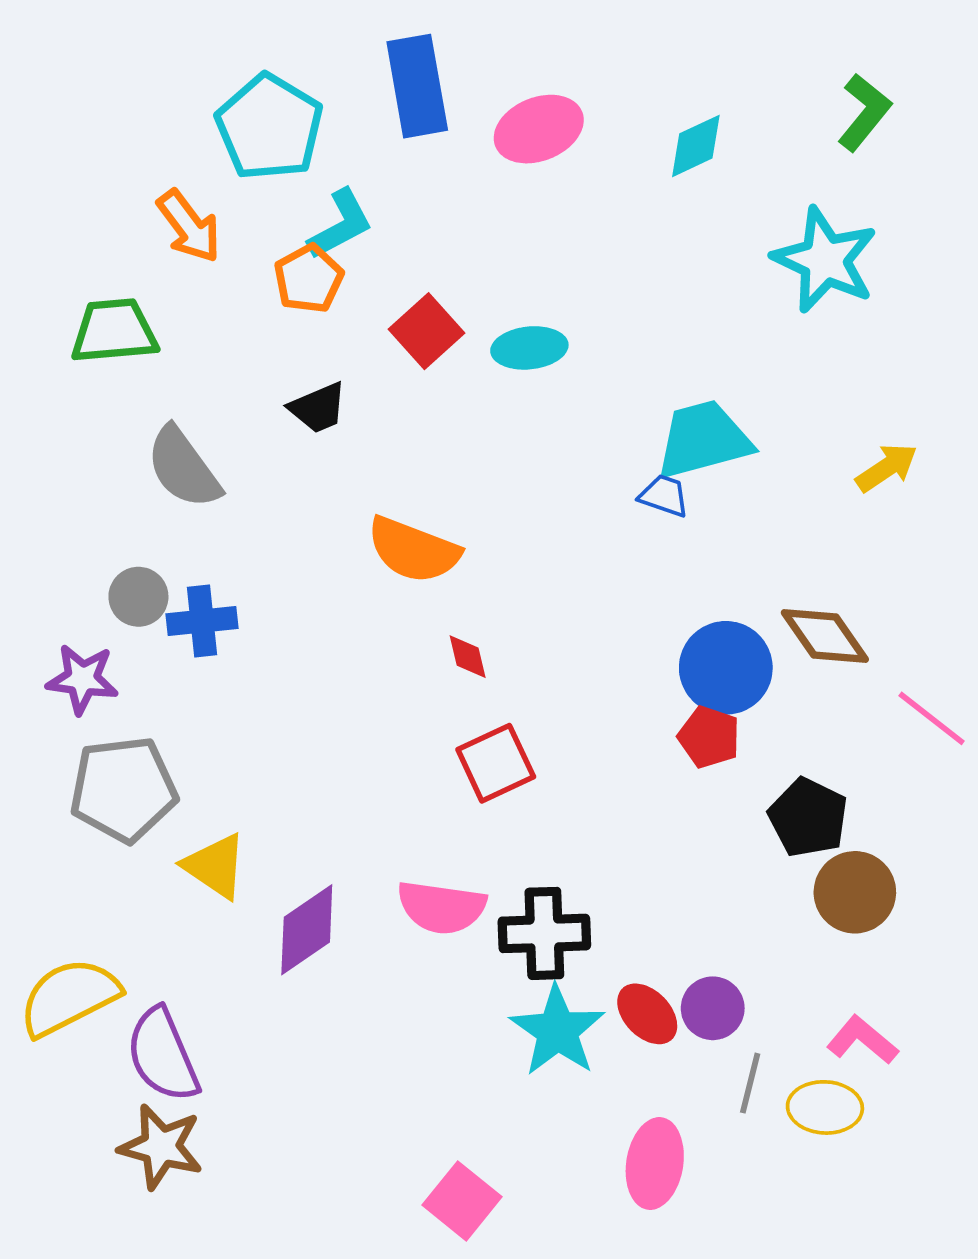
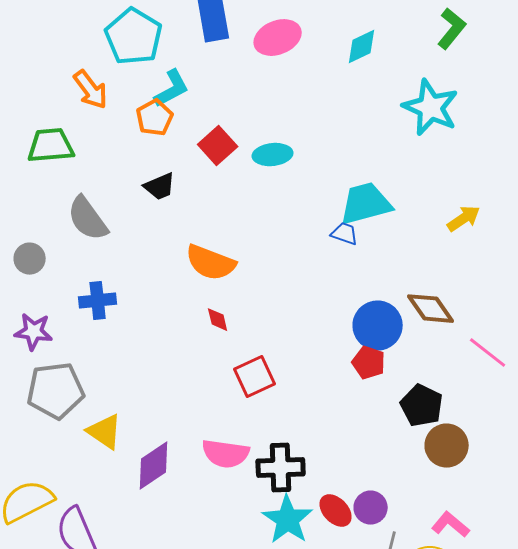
gray circle: (138, 597) -> (30, 259), moved
red diamond: (468, 657) -> (218, 320), moved

